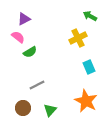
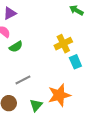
yellow cross: (78, 38) -> (63, 44), moved
orange star: (86, 101) -> (59, 95), moved, turned 30

